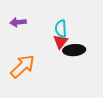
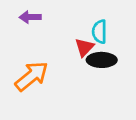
cyan semicircle: (61, 29) -> (99, 32), moved

